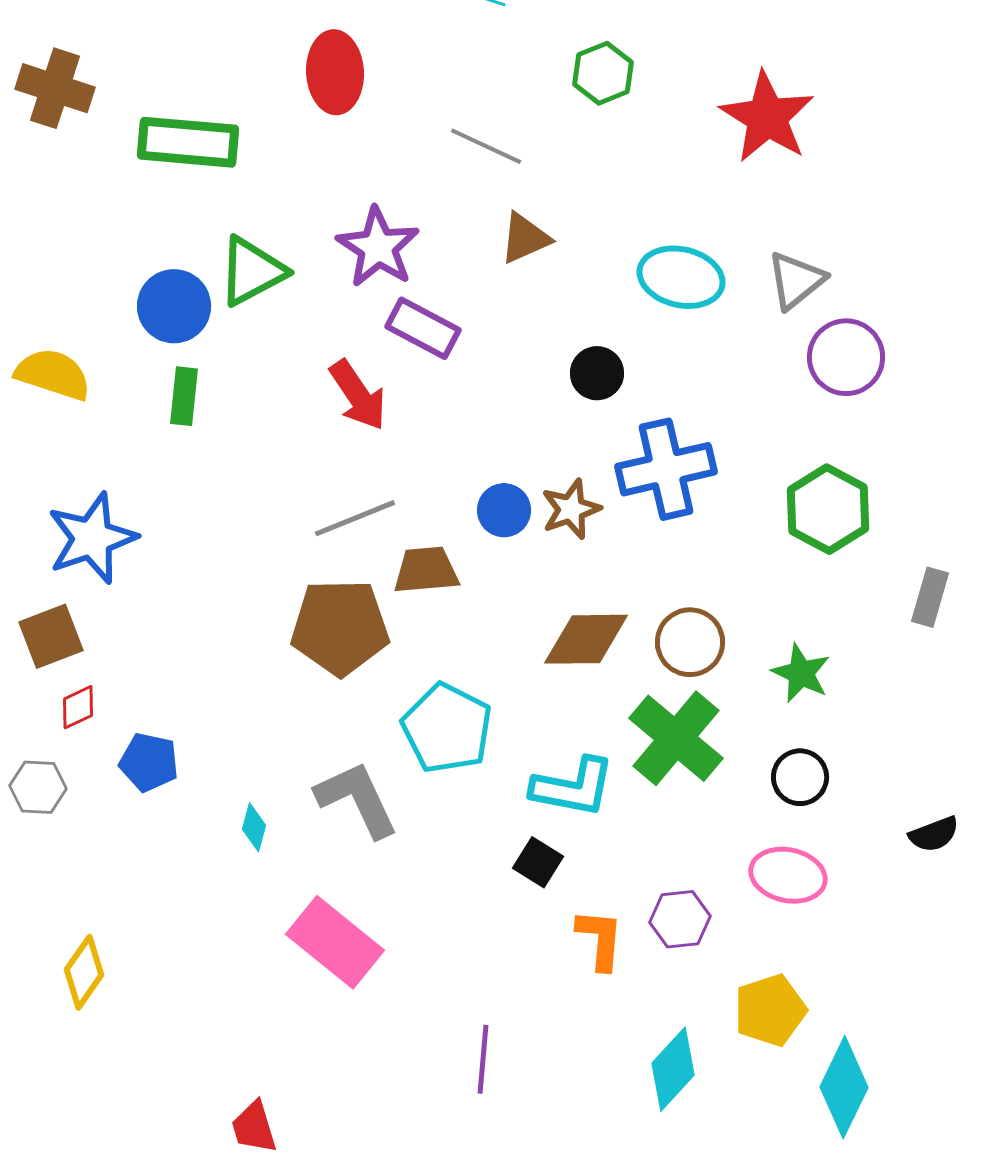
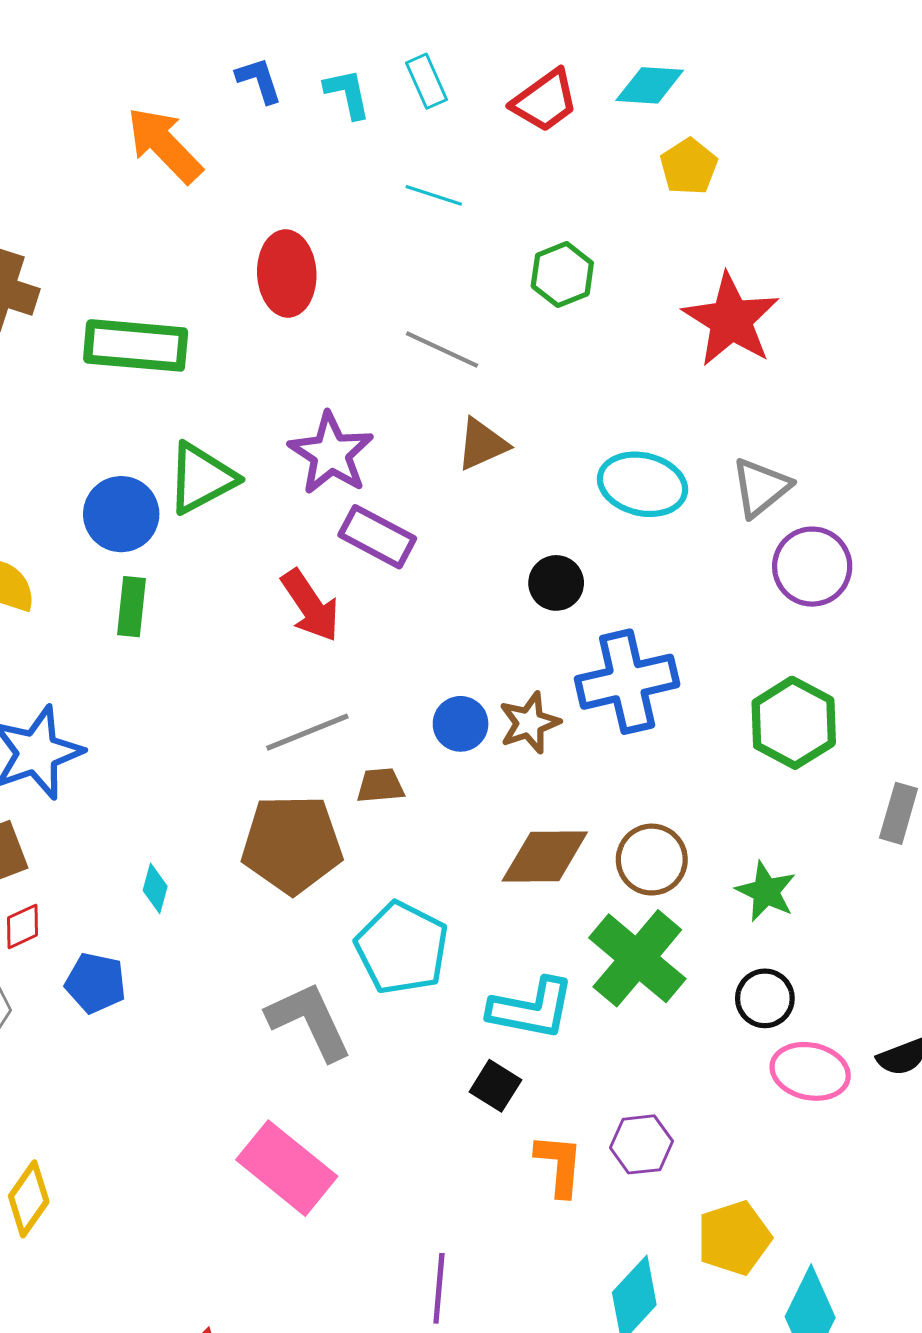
brown trapezoid: (426, 570) -> (380, 786), size x0.7
cyan diamond: (254, 827) -> (155, 888), moved
pink ellipse: (788, 875) -> (810, 1071), moved

